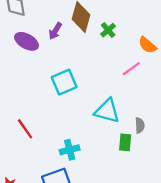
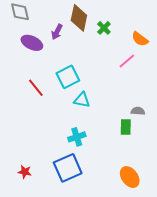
cyan triangle: (107, 111) -> (82, 100), moved, size x0.7
gray semicircle: (140, 125) -> (138, 111), turned -80
red line: (25, 129) -> (36, 88), moved

